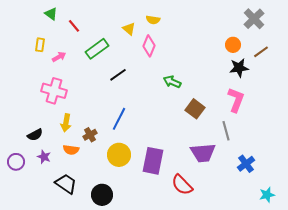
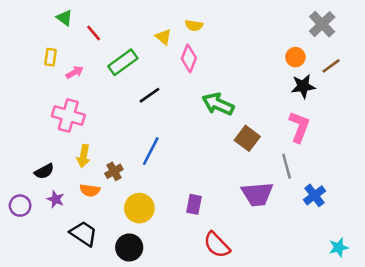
green arrow: (172, 82) -> (218, 104), size x1.4
yellow circle: (119, 155) -> (139, 208), moved
purple rectangle: (153, 161) -> (194, 204), size x0.6
blue cross: (246, 164) -> (314, 195), moved
red semicircle: (182, 185) -> (217, 245), moved

